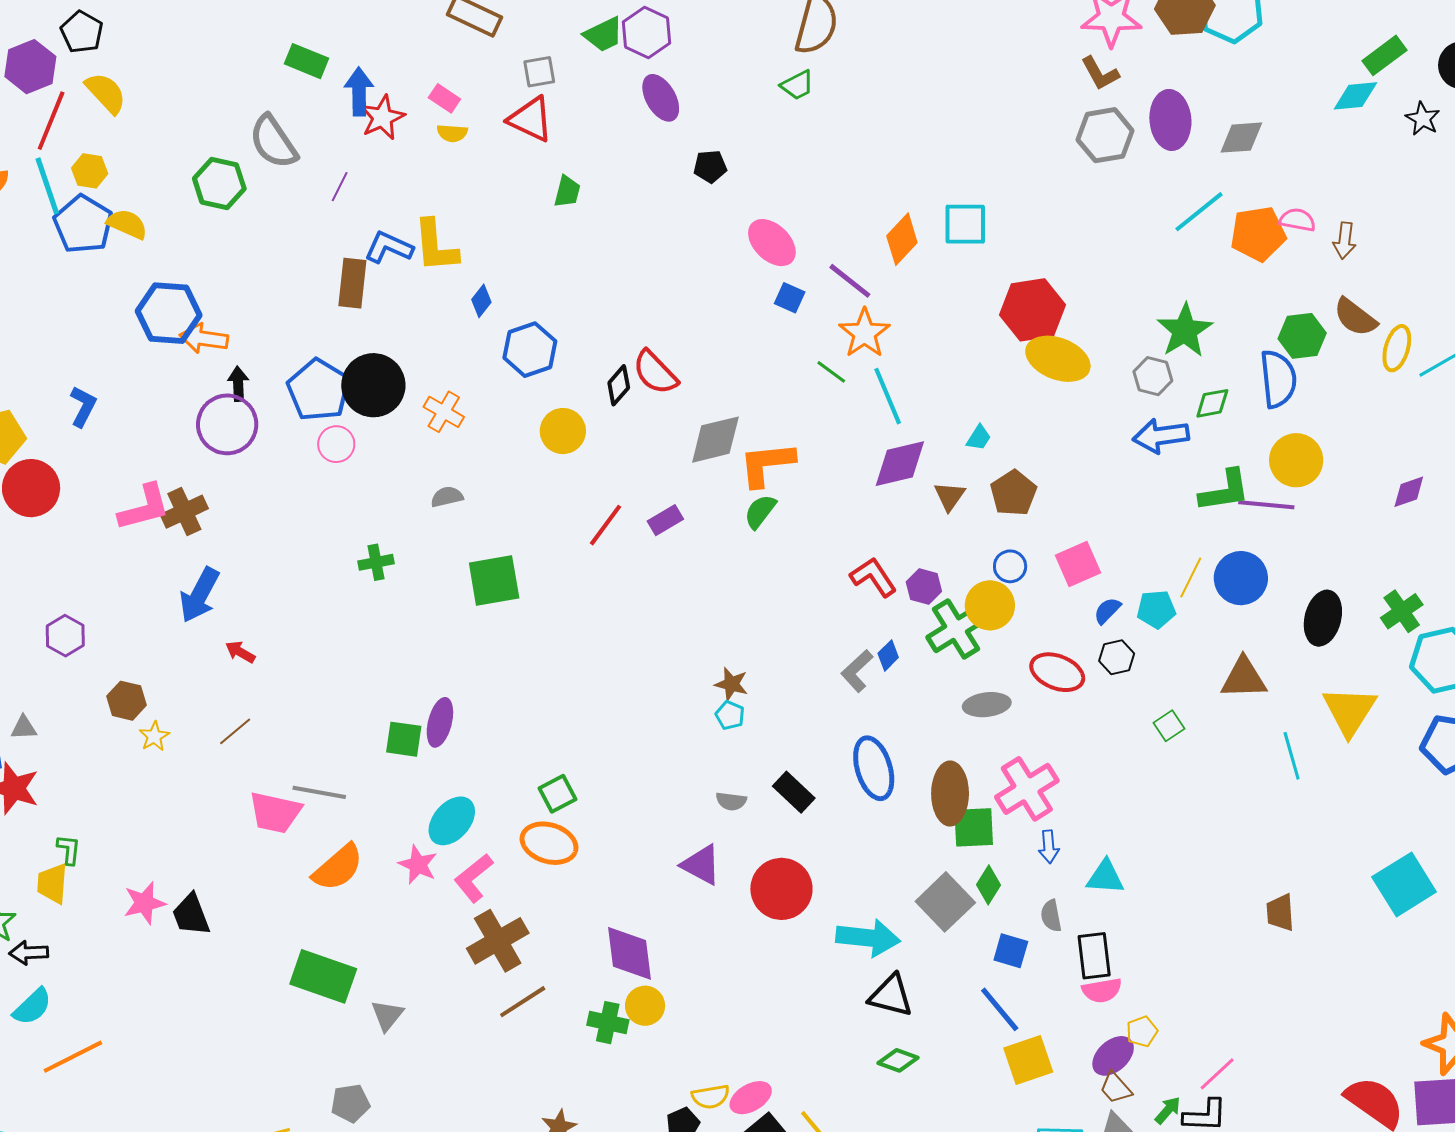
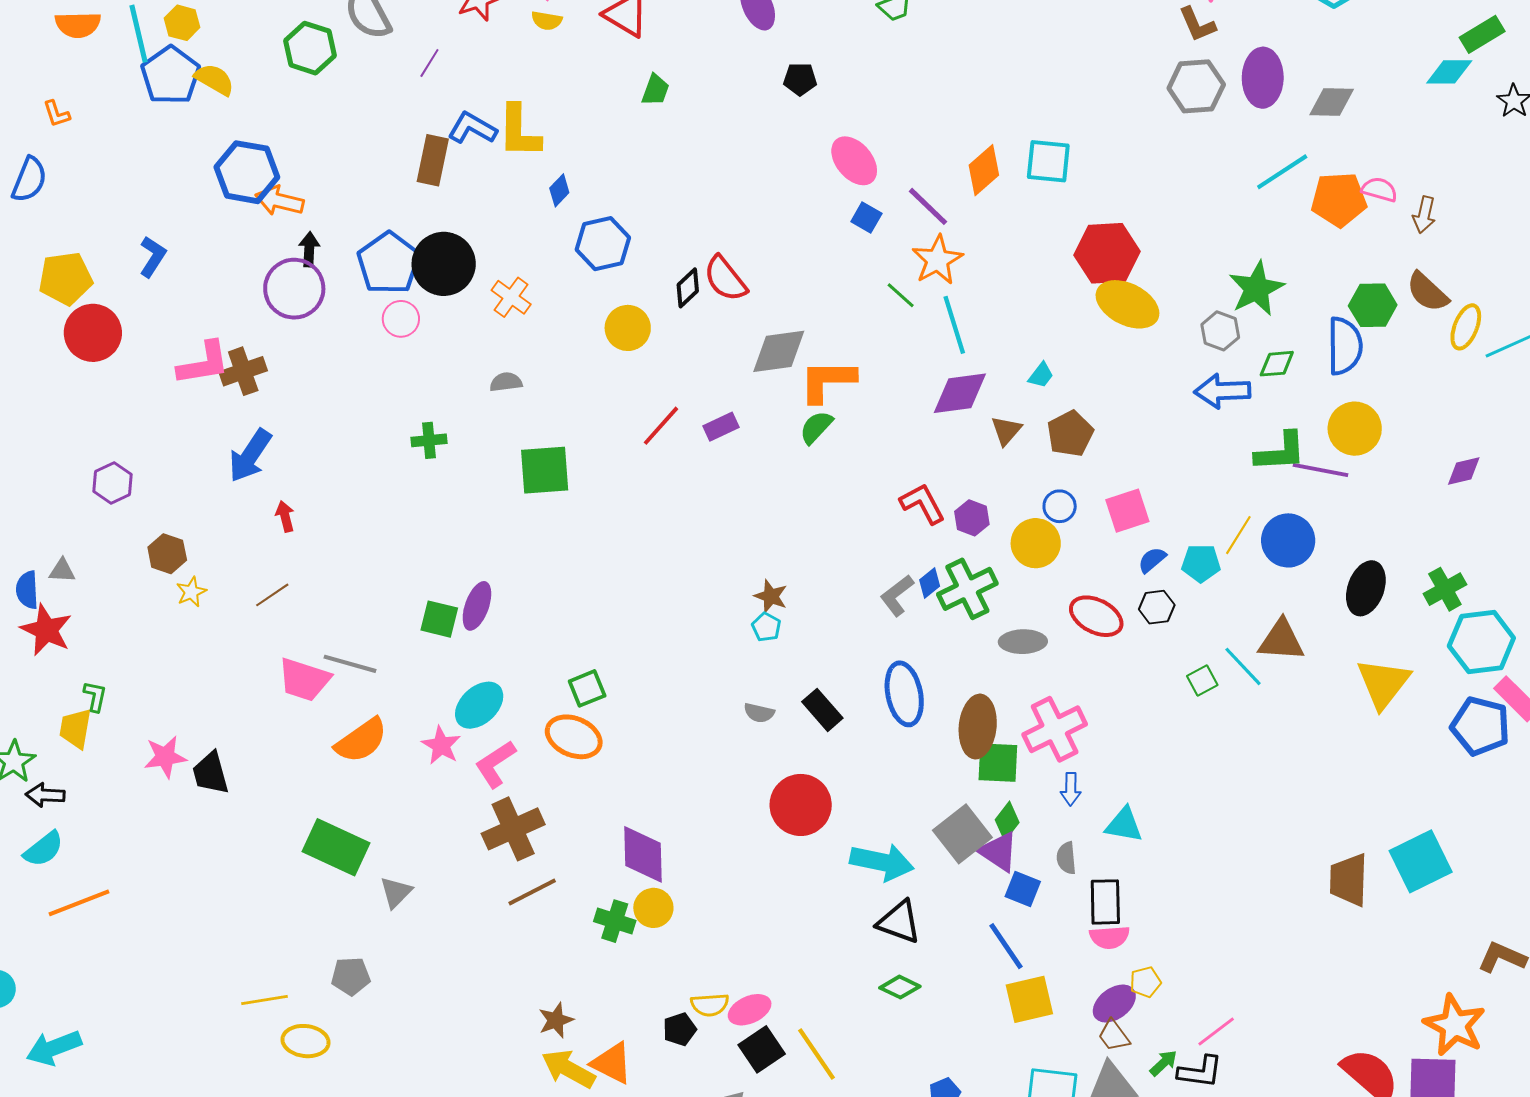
green cross: (956, 629) -> (967, 589), moved
red arrow: (240, 652) -> (285, 516), turned 40
cyan line: (1292, 756) -> (1243, 666), moved, turned -33
purple triangle: (701, 865) -> (999, 852), moved
brown trapezoid: (1280, 913) -> (1349, 880), moved, size x1.4

